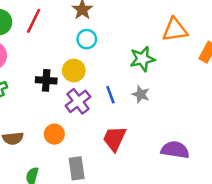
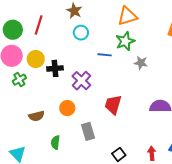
orange triangle: (175, 30) -> (127, 16), moved
yellow circle: (74, 71) -> (36, 59), moved
gray star: (141, 94) -> (141, 63), moved
blue line: (110, 95) -> (105, 55), moved, turned -56

